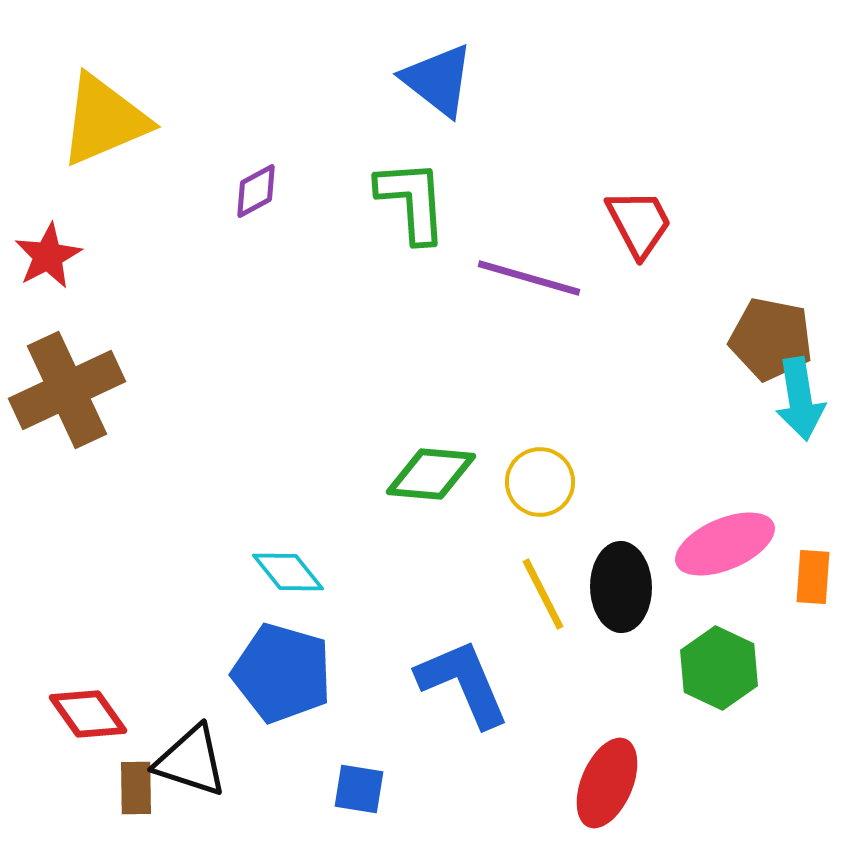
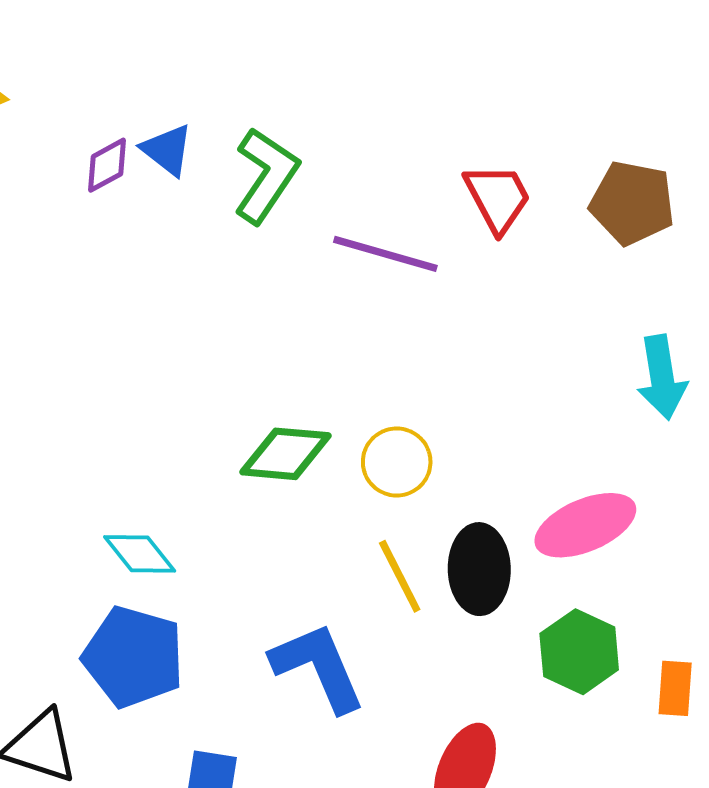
blue triangle: (438, 80) -> (167, 150), moved, size x0.7
green L-shape: (412, 201) -> (266, 175), turned 38
brown pentagon: (771, 339) -> (632, 203), moved
orange rectangle: (813, 577) -> (675, 688), moved

